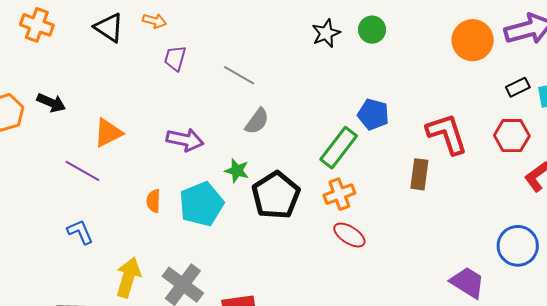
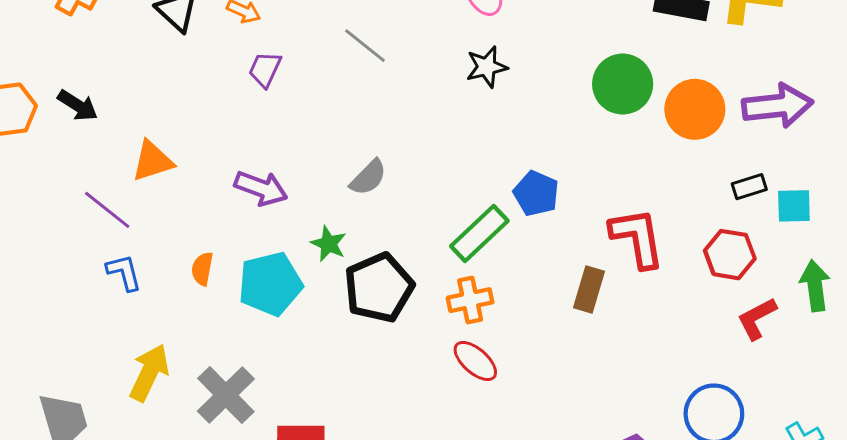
green circle: (372, 30) -> (623, 84), moved, size x1.5
gray line: (239, 75) -> (365, 46), moved
blue L-shape: (80, 232) -> (124, 272), moved

